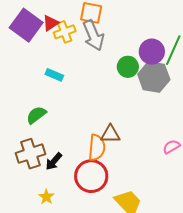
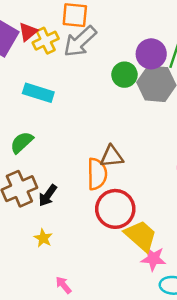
gray arrow: (93, 35) -> (80, 41), turned 76
cyan rectangle: (54, 75) -> (38, 93), size x1.4
red circle: (91, 176) -> (115, 209), moved

